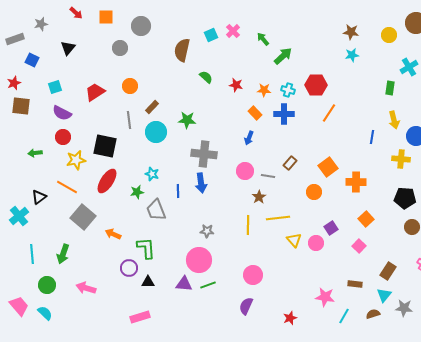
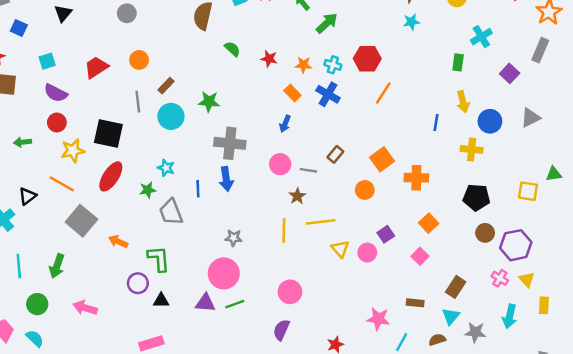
blue cross: (284, 114) -> (328, 94), turned 30

